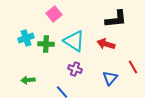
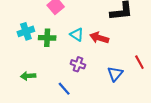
cyan triangle: (74, 41) -> (77, 35), size x0.6
red arrow: (106, 44) -> (99, 38), moved

